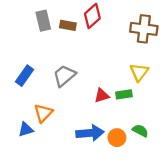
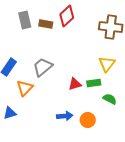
orange triangle: (43, 113) -> (25, 88), moved
green semicircle: (140, 131) -> (110, 99), moved
blue arrow: (90, 133) -> (65, 116), size x0.7

